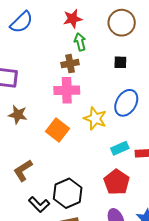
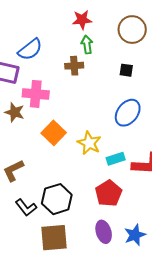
blue semicircle: (22, 22) -> (30, 50), moved
pink cross: (67, 90) -> (36, 94), moved
yellow star: (95, 118) -> (89, 143), moved

